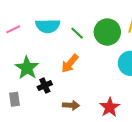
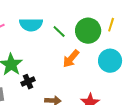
orange arrow: (70, 63) -> (71, 59), moved

